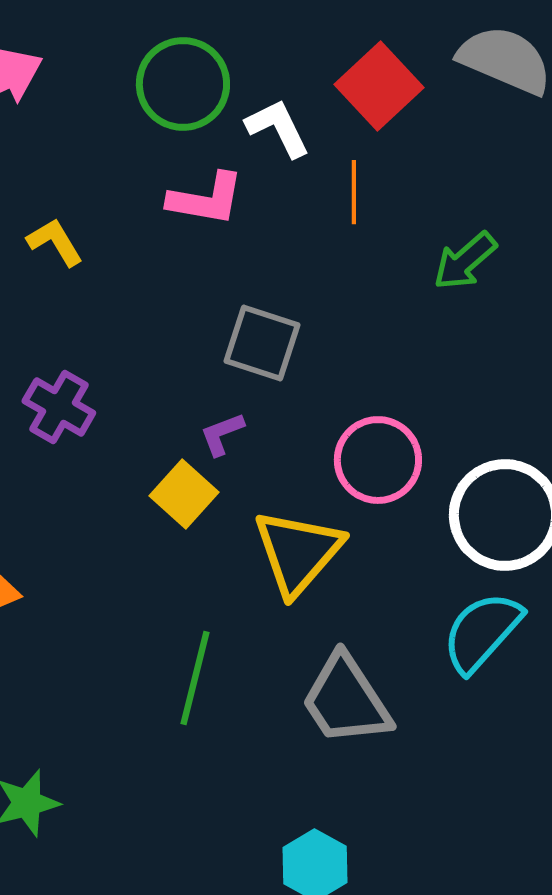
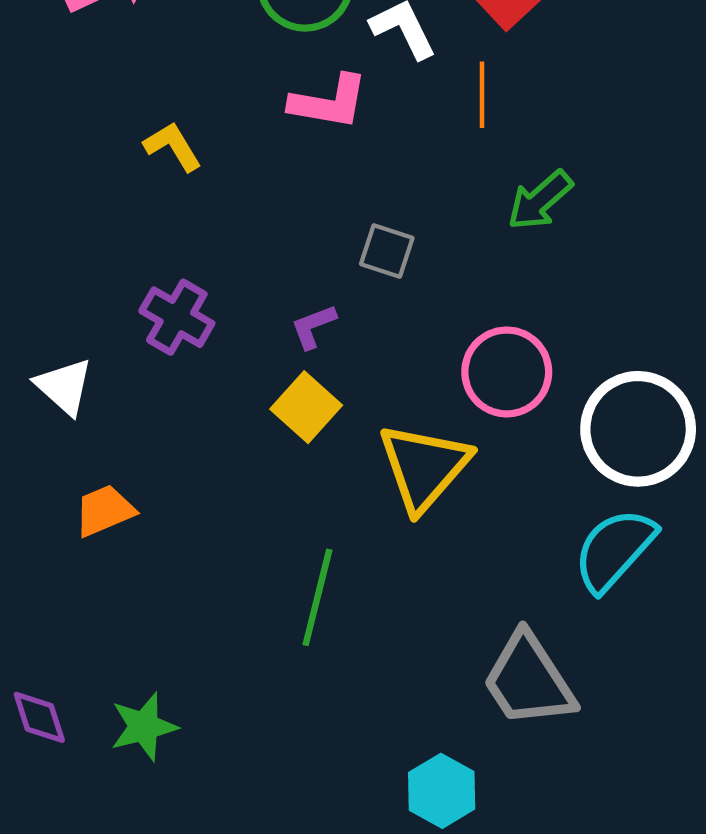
green arrow: (465, 261) -> (540, 200), moved
gray square: (262, 343) -> (387, 251), size x0.7
purple L-shape: (222, 434) -> (313, 326), moved
gray trapezoid: (346, 700) -> (528, 680), moved

